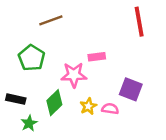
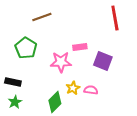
purple square: (131, 89) -> (103, 61), moved
green diamond: (54, 103) -> (55, 102), moved
green star: (29, 123) -> (15, 102), moved

